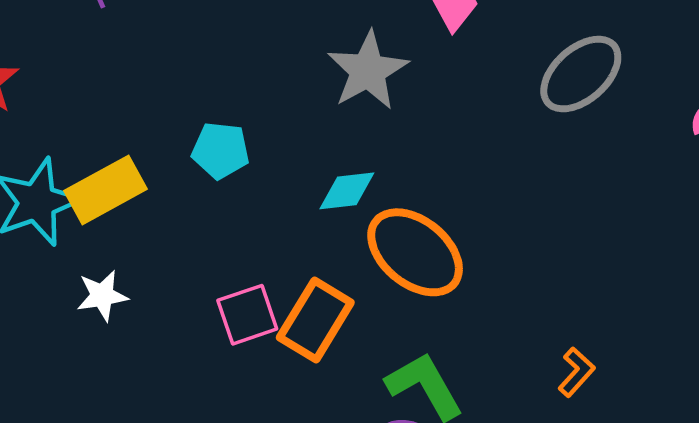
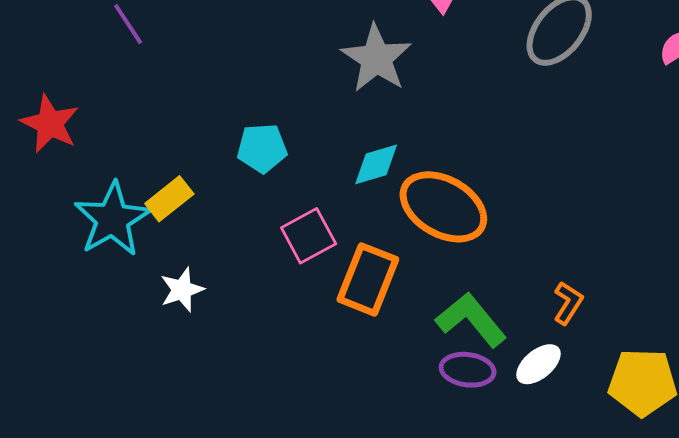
yellow rectangle: (105, 190) -> (169, 199), size x0.7
pink square: (247, 315) -> (309, 236), moved
orange L-shape: (576, 372) -> (568, 303), moved

